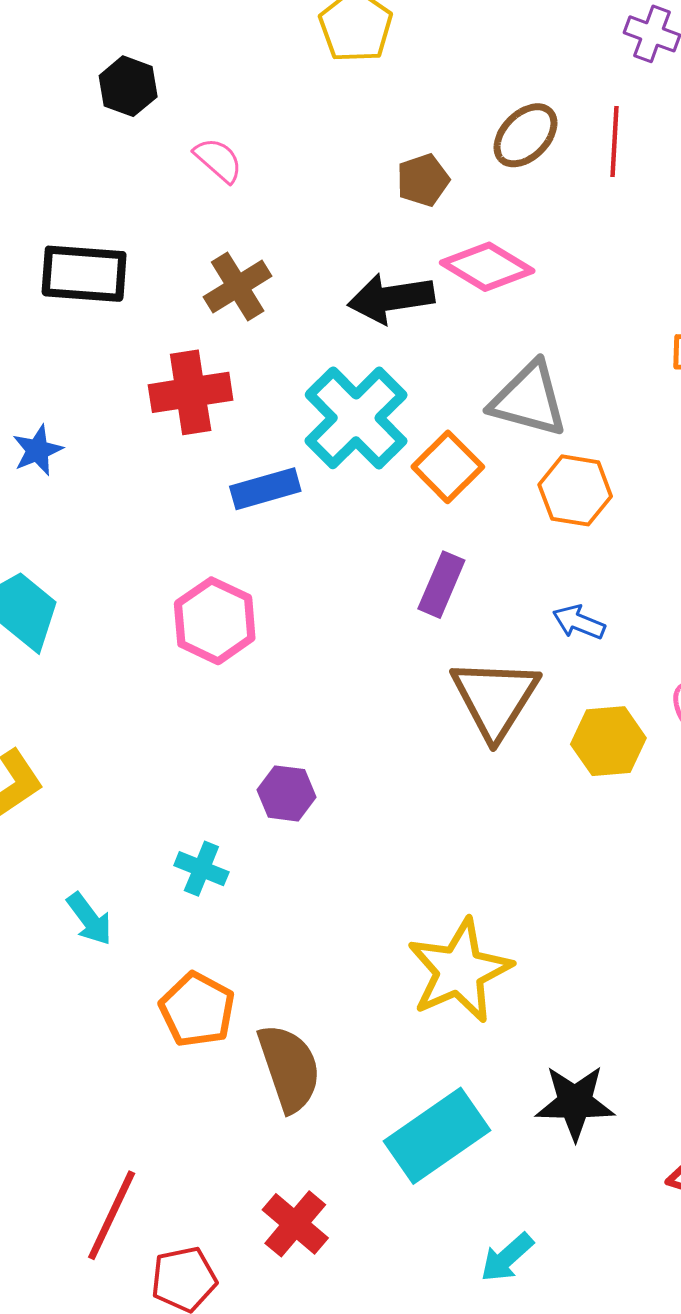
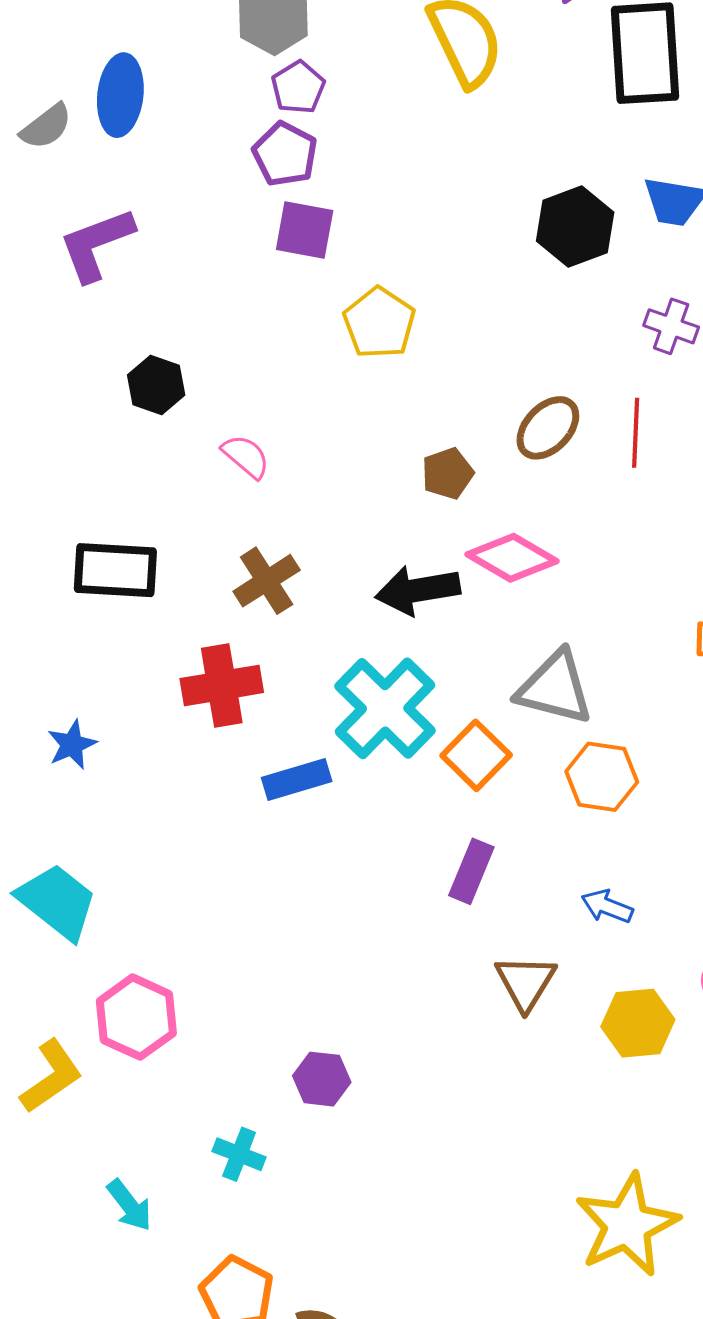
pink hexagon: (215, 621) -> (136, 1017), moved
brown triangle: (495, 698) -> (526, 982), size x0.7
yellow star: (459, 971) -> (627, 1225), moved

